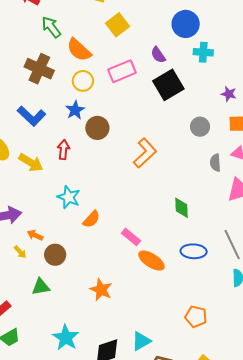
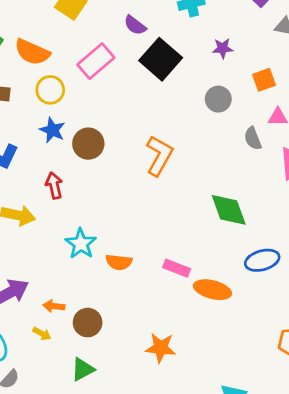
purple star: (229, 94) -> (223, 48), moved
cyan star: (69, 197) -> (81, 244), turned 30
green diamond: (182, 208) -> (229, 210), size x1.4
orange semicircle: (91, 219) -> (119, 262), turned 72

